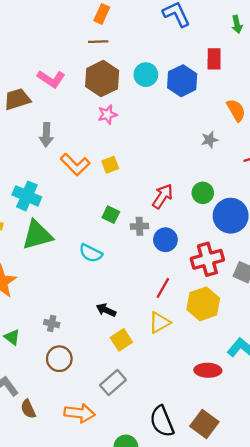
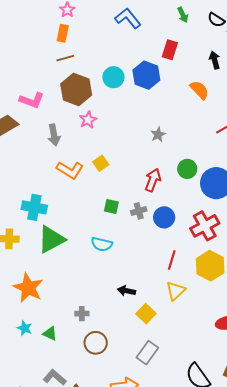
red rectangle: (214, 59) -> (170, 50), turned 30
gray arrow: (46, 135) -> (54, 135), moved
gray star: (210, 140) -> (158, 135), moved

